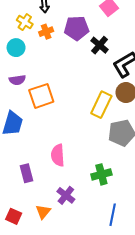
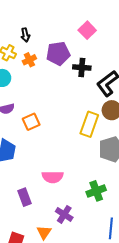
black cross: (100, 45) -> (82, 67), turned -30
orange square: (41, 96) -> (31, 122), size x0.7
pink semicircle: (58, 155) -> (53, 177), turned -80

